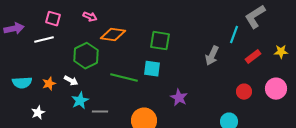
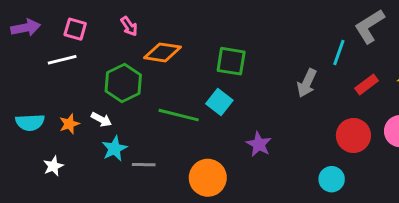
pink arrow: (90, 17) -> (129, 26), turned 32
purple arrow: (14, 29) -> (26, 28), moved
cyan square: (152, 69) -> (219, 102), turned 30
red circle: (244, 92) -> (353, 135), size x1.5

